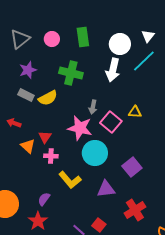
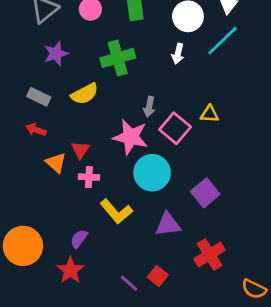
white arrow: (113, 70) -> (178, 54), size x0.6
green cross: (71, 73) -> (118, 58), turned -30
gray rectangle: (26, 95) -> (39, 97), moved

